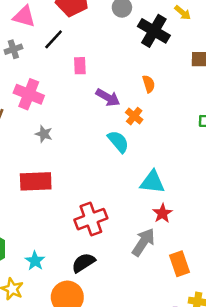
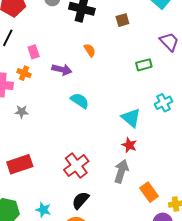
orange cross: (134, 116) -> (24, 73), moved
red rectangle: (36, 181) -> (20, 164), moved
cyan triangle: (152, 182) -> (131, 118), moved, turned 50
orange rectangle: (180, 264) -> (149, 192), moved

